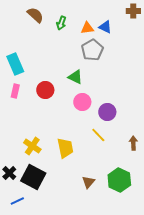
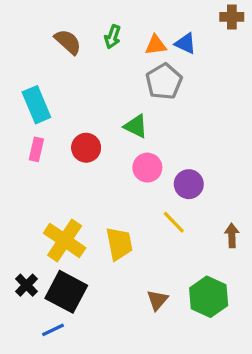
brown semicircle: (35, 15) -> (68, 42), moved
yellow cross: (32, 146) -> (65, 240), size x1.4
blue line: (17, 201) -> (53, 330), moved

